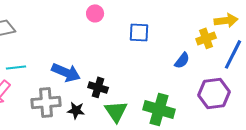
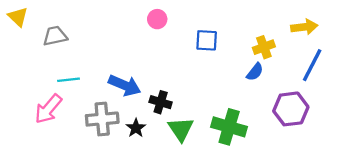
yellow cross: (206, 38) -> (264, 47), moved
black star: (76, 110) -> (136, 128), turned 30

